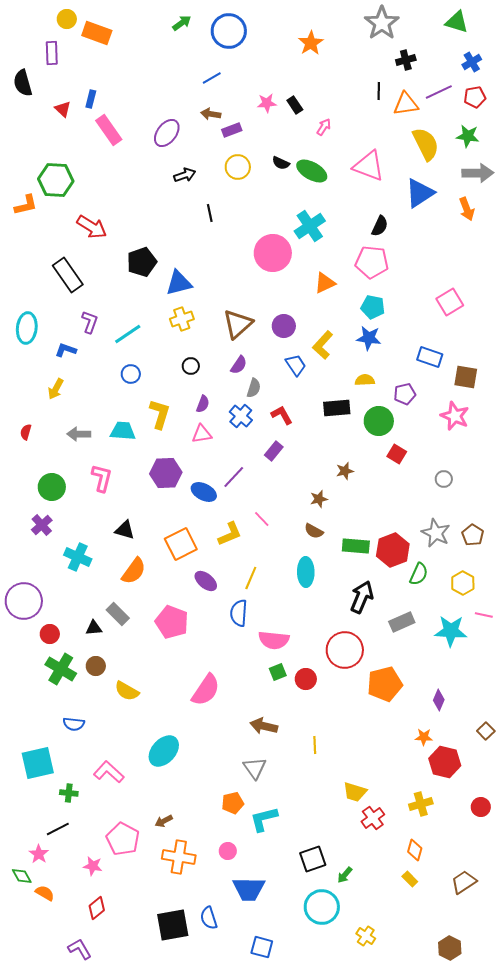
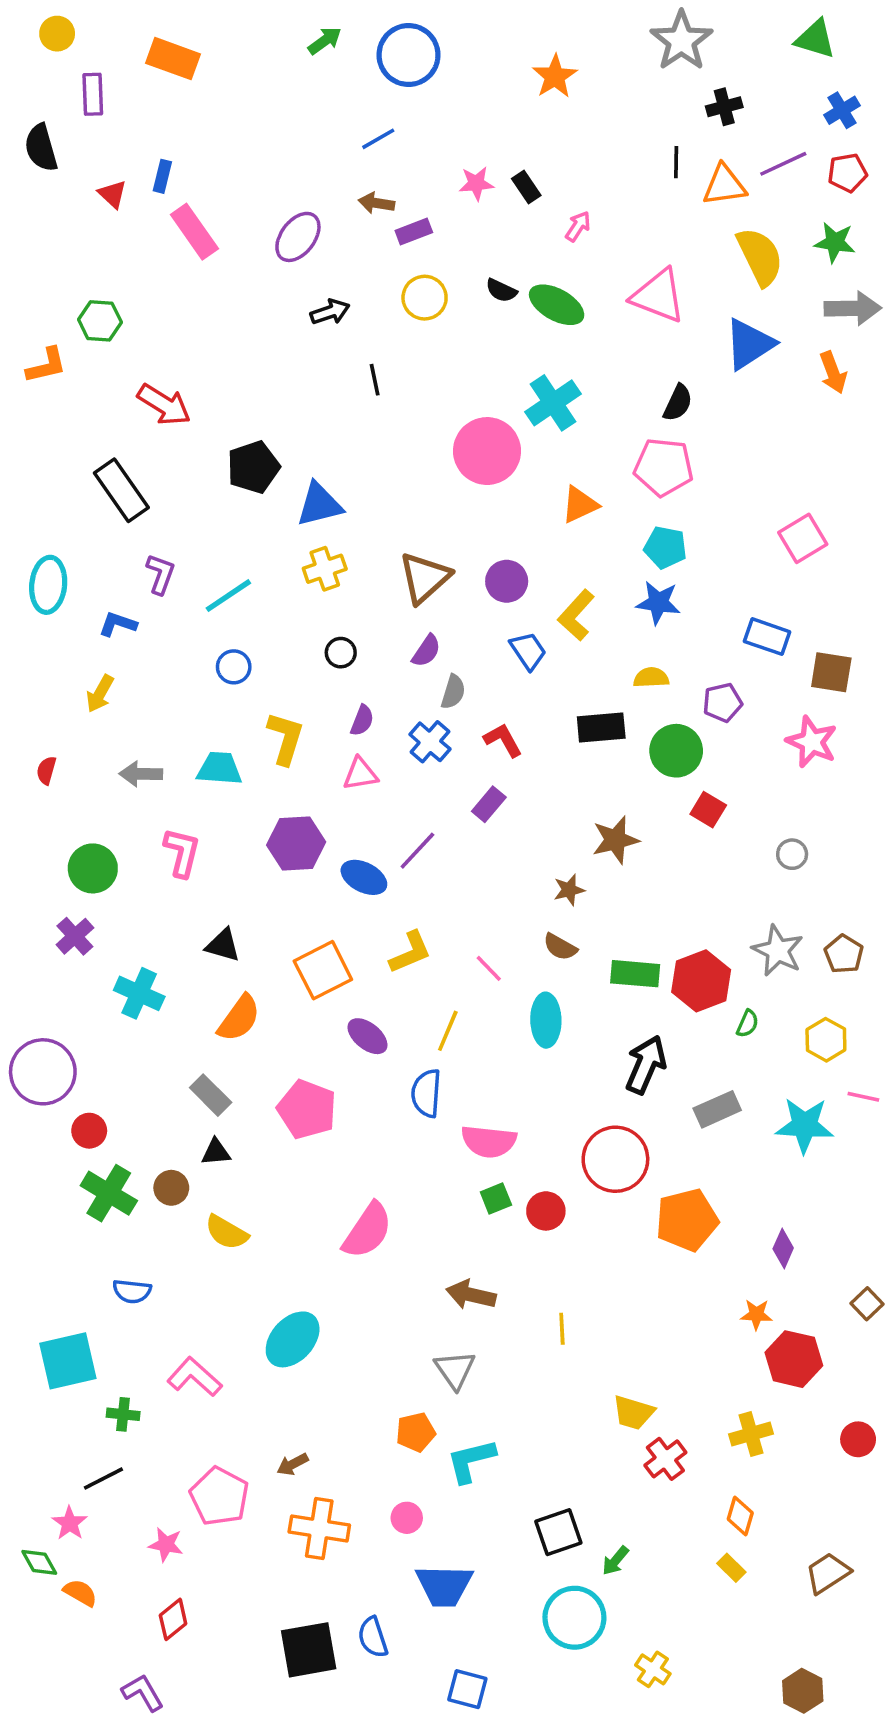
yellow circle: (67, 19) -> (57, 34), moved
green hexagon: (56, 180) -> (100, 321), size x0.7
brown star: (345, 471) -> (615, 840), size x1.5
pink line: (262, 519) -> (489, 968), moved
green semicircle: (419, 574) -> (747, 1024), size x0.7
black triangle: (94, 628) -> (216, 1152), moved

